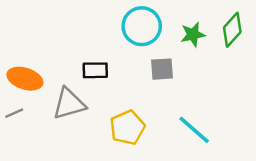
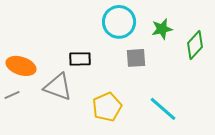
green diamond: (232, 30) -> (195, 45), moved
gray triangle: (69, 104) -> (58, 87), turned 36

